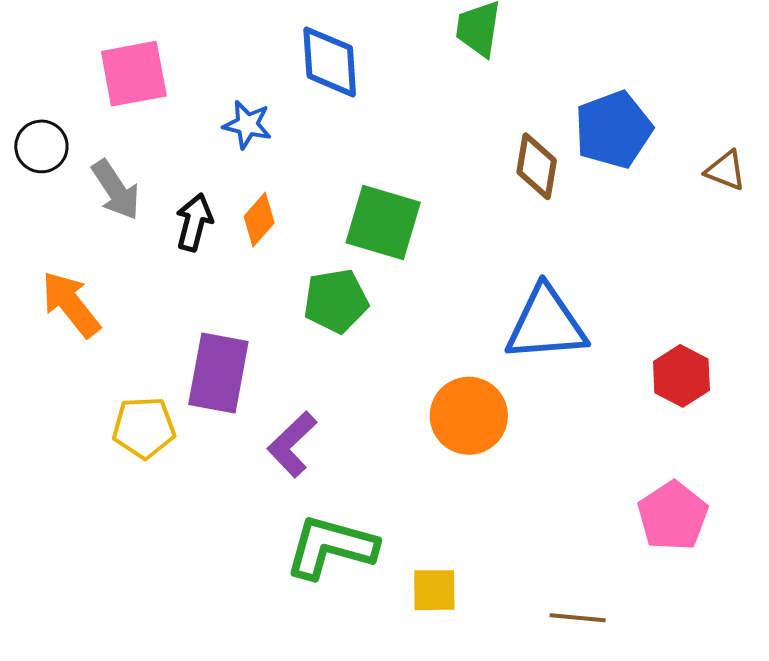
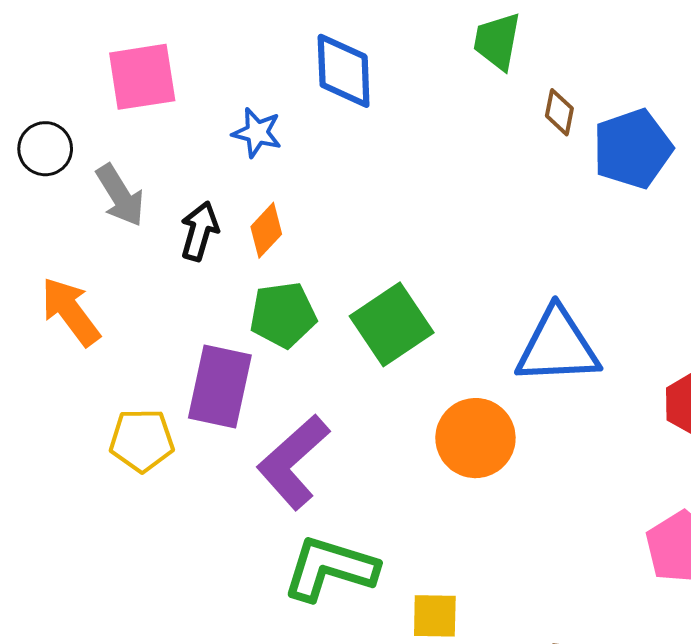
brown diamond: (537, 166) -> (559, 112), moved, size x0.7
green square: (383, 222) -> (392, 324), moved, turned 38
green pentagon: (336, 301) -> (283, 315), moved
purple L-shape: (292, 444) -> (293, 462), size x1.4

